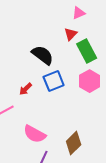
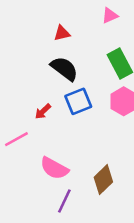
red triangle: (71, 34) -> (62, 33), moved, turned 32

